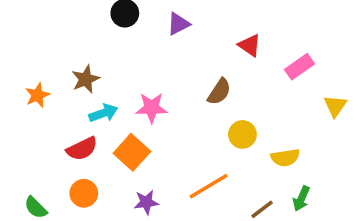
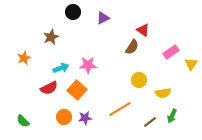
pink rectangle: (300, 67) -> (171, 52), moved
brown star: (86, 79) -> (51, 37), moved
brown semicircle: (219, 92) -> (132, 47), moved
orange circle: (84, 193) -> (64, 117), moved

